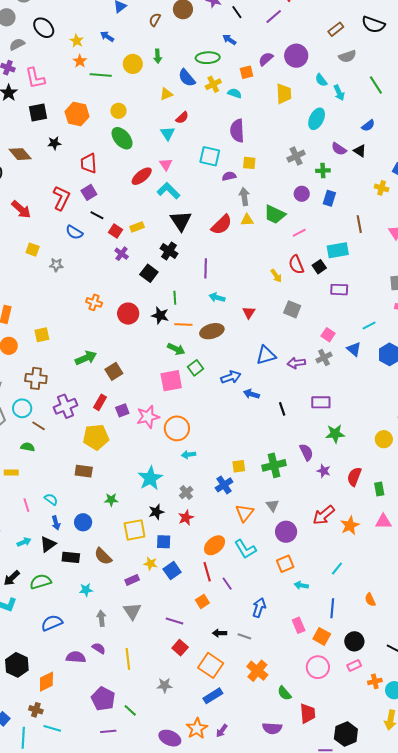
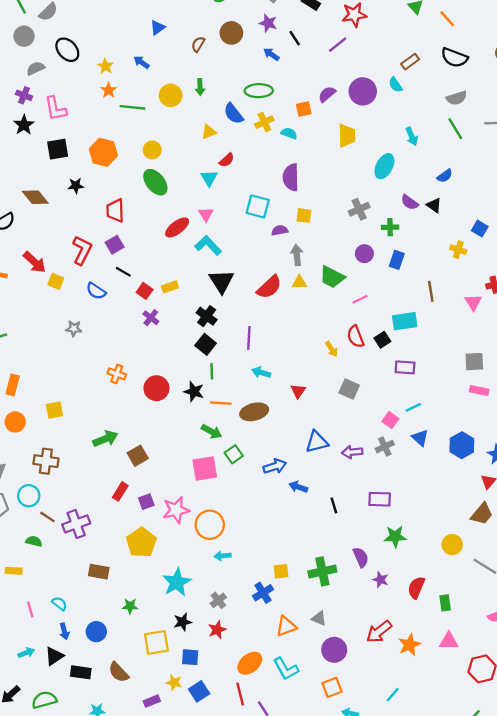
blue arrow: (229, 40) -> (271, 54), moved
gray semicircle: (347, 56) -> (457, 98), moved
cyan semicircle: (321, 80) -> (395, 85), moved
yellow square: (33, 250) -> (56, 281), moved
black square: (149, 273) -> (206, 344), moved
cyan line: (369, 325) -> (413, 407), moved
purple cross: (65, 406) -> (76, 524), moved
yellow pentagon: (96, 437) -> (141, 542), moved, turned -30
gray triangle: (272, 505) -> (319, 618), turned -32
orange triangle: (245, 513) -> (286, 626), turned 30

